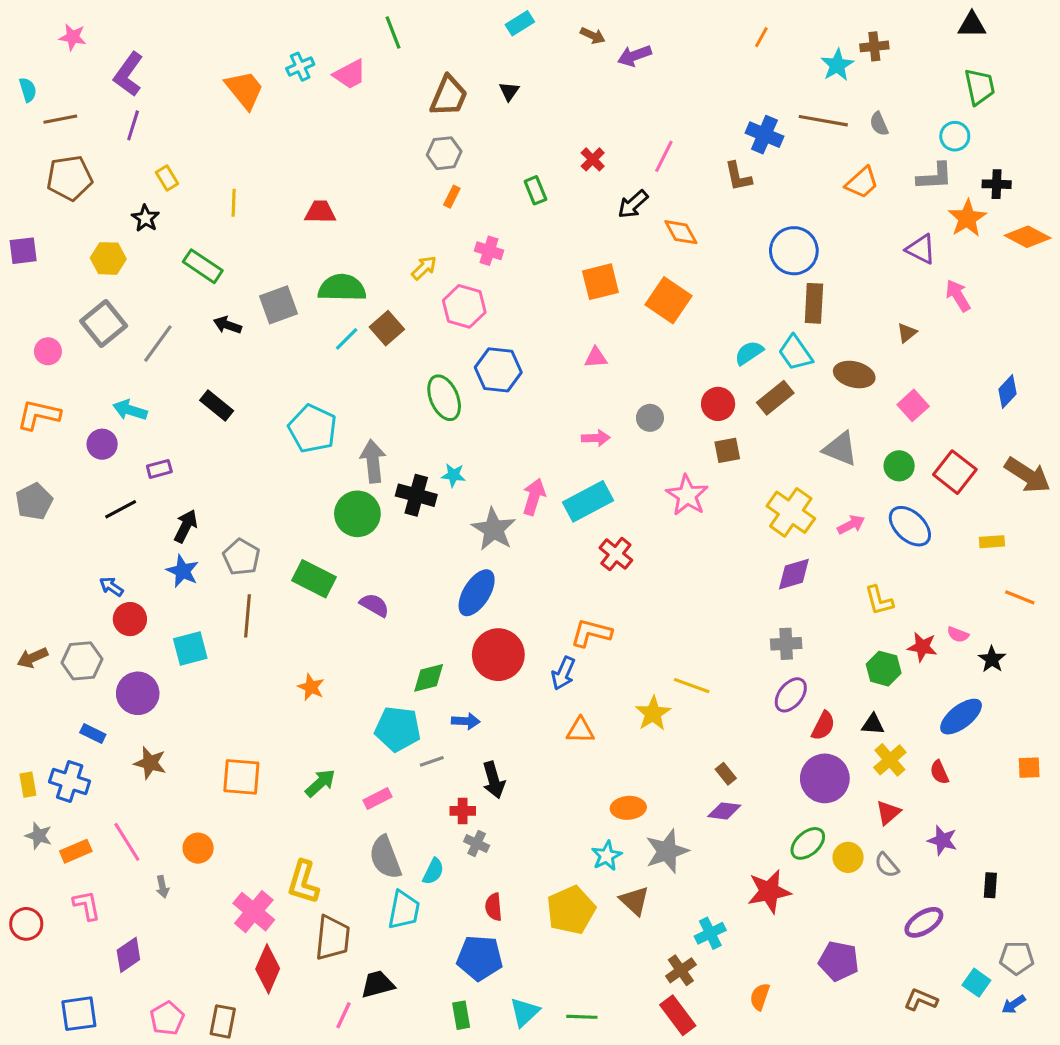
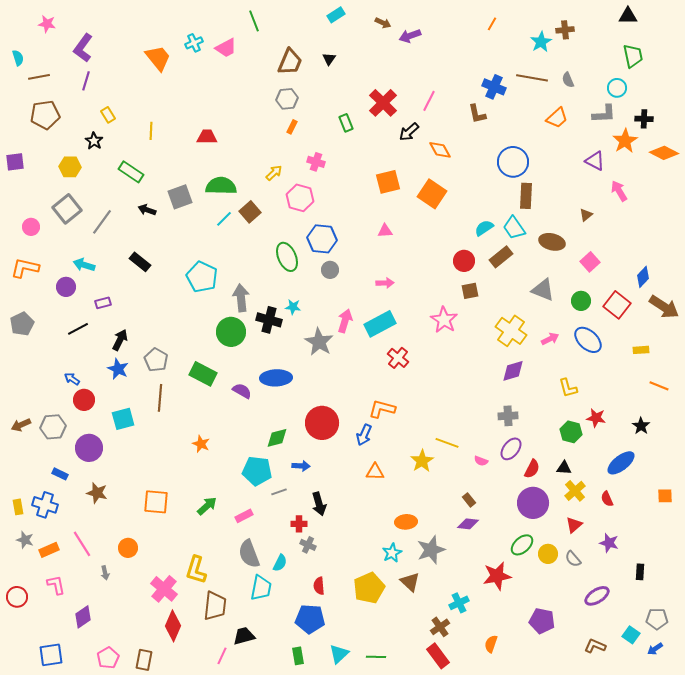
red cross: (593, 159) -> (383, 103), size x1.8
blue diamond: (1007, 392) -> (643, 277), moved
gray circle: (650, 418) -> (330, 270), moved
blue ellipse: (477, 593) -> (276, 378), moved, turned 56
pink semicircle: (958, 635) -> (481, 461), moved

